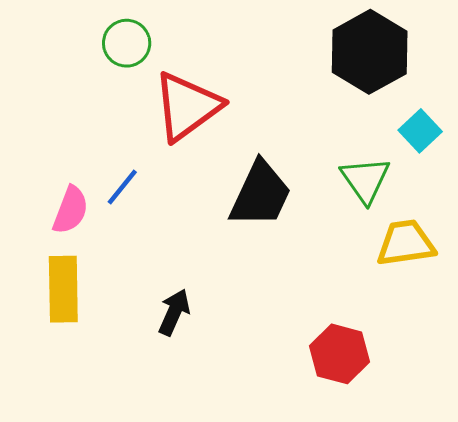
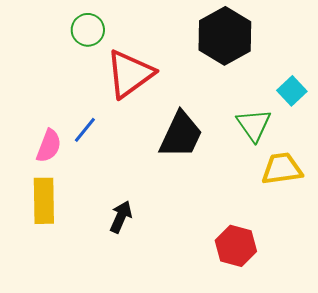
black hexagon: (370, 52) -> (225, 36), moved

